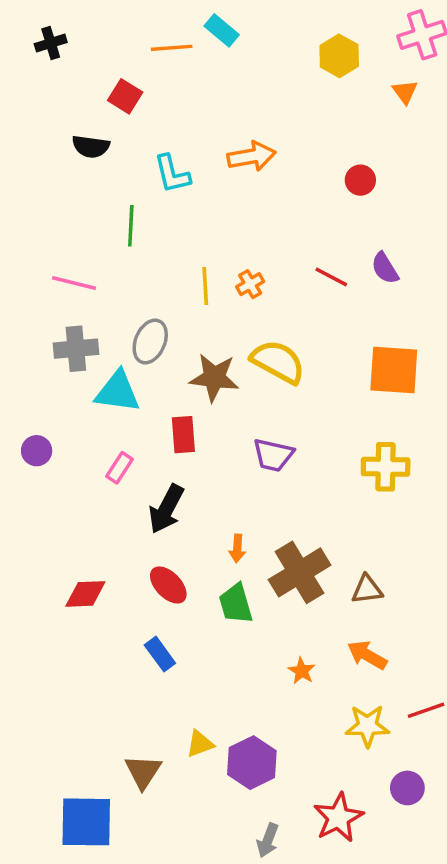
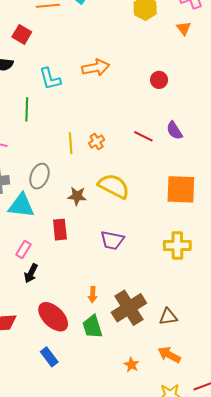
brown star: (214, 378) -> (77, 196), size x0.7
black arrow: (166, 509) -> (31, 273), moved, size x0.7
red ellipse: (168, 585) -> (53, 317), size x1.4

